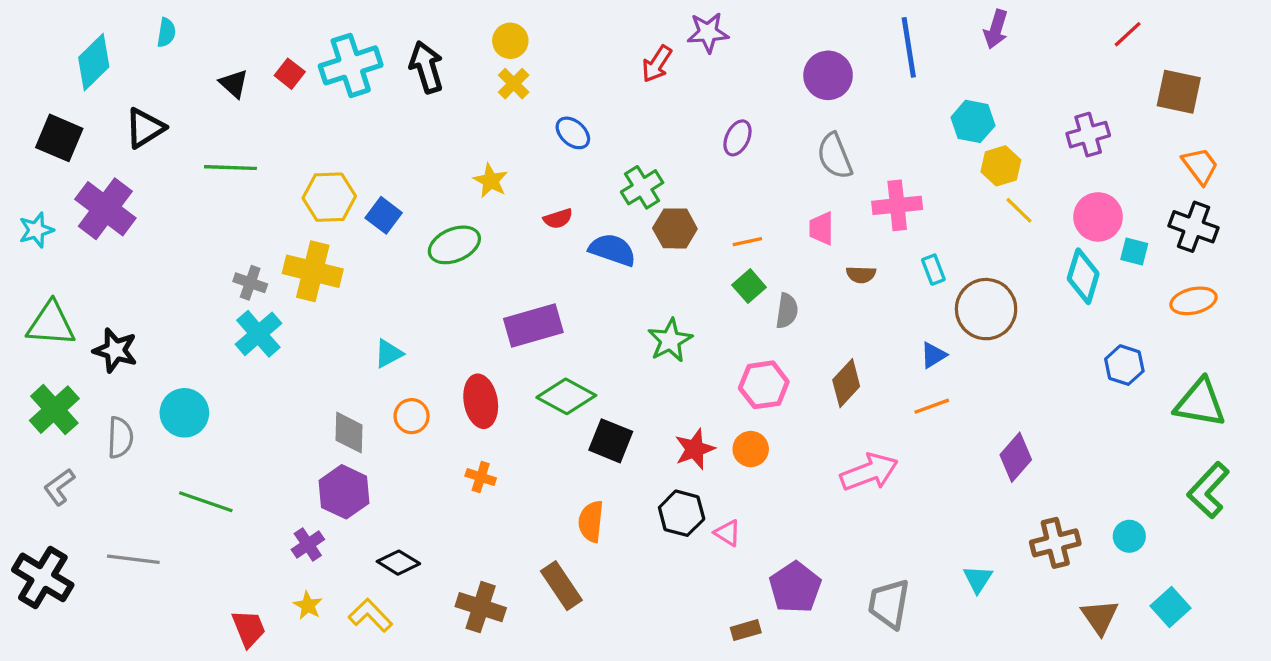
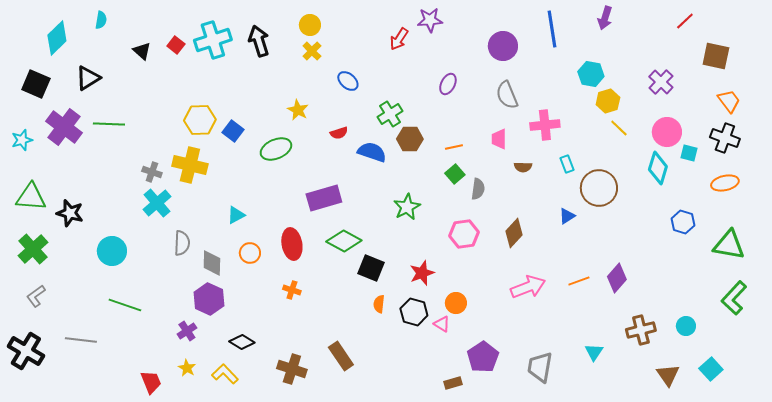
purple cross: (1088, 135) -> (661, 82), turned -30
green line: (230, 168) -> (109, 124), moved
orange line: (932, 406) -> (579, 281), moved
gray semicircle: (120, 438) -> (182, 243), moved
orange circle: (751, 449) -> (456, 303), moved
orange semicircle: (591, 521) -> (379, 304), moved, size x0.7

